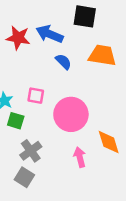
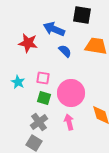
red star: (18, 38) -> (28, 43), moved
green square: (16, 121) -> (44, 98), moved
pink arrow: (80, 157) -> (69, 122), moved

